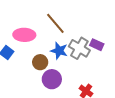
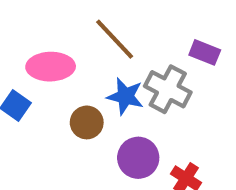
purple rectangle: (97, 45) -> (205, 52), moved
purple circle: (52, 79) -> (138, 158), moved

